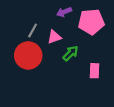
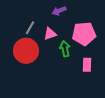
pink pentagon: (91, 22) -> (84, 34), moved
green arrow: (71, 53) -> (65, 49), turned -56

